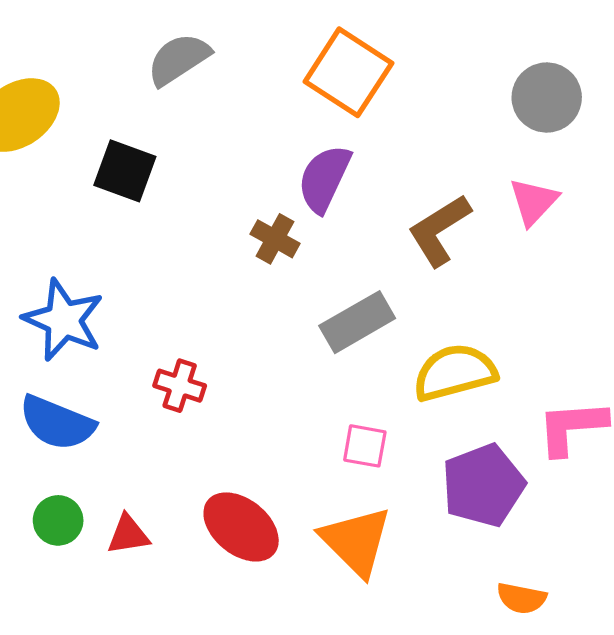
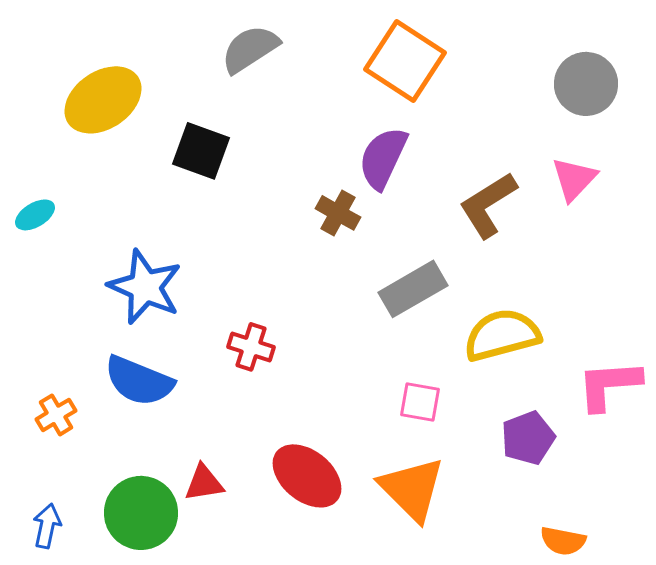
purple pentagon: (483, 485) -> (528, 438), size x0.7
green circle: (58, 520) -> (141, 513), moved, size x1.6

